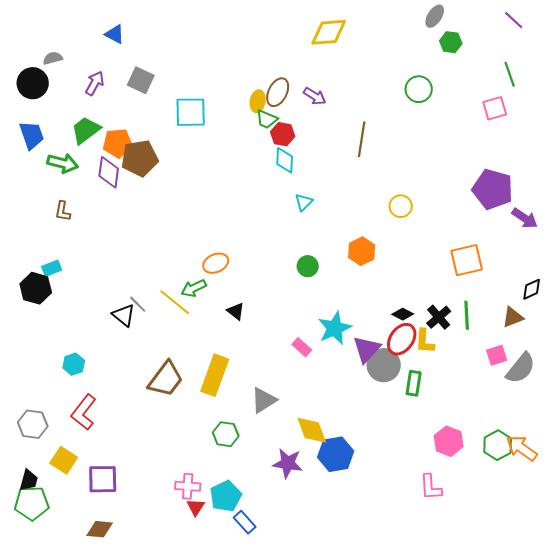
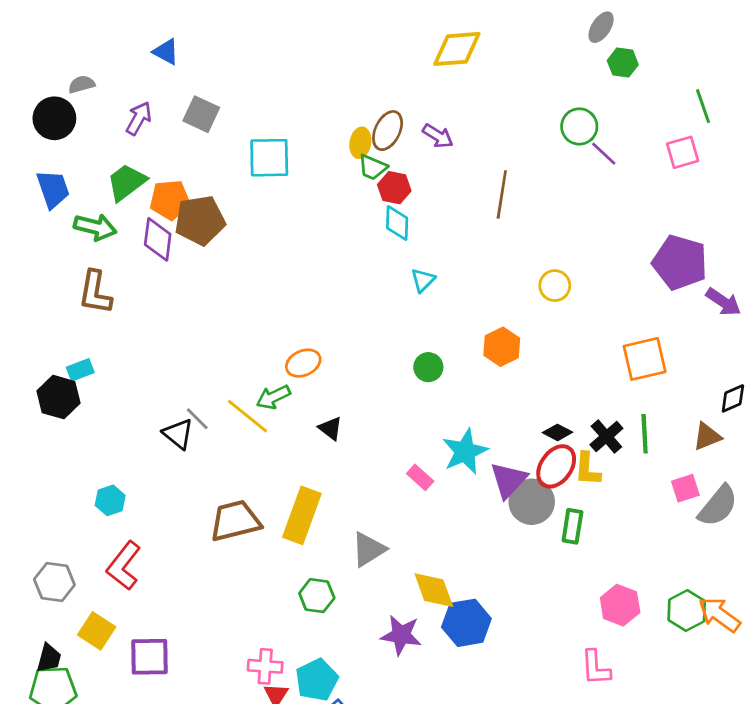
purple line: (514, 20) -> (604, 154), moved
brown L-shape: (63, 211) -> (95, 292), size x1.6
brown trapezoid: (166, 379) -> (235, 521), turned -141

